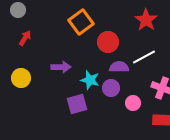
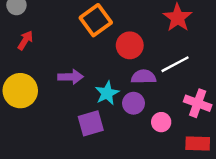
yellow circle: (21, 78) -> (20, 91), size x1.4
cyan star: (90, 80) -> (107, 93), turned 30

